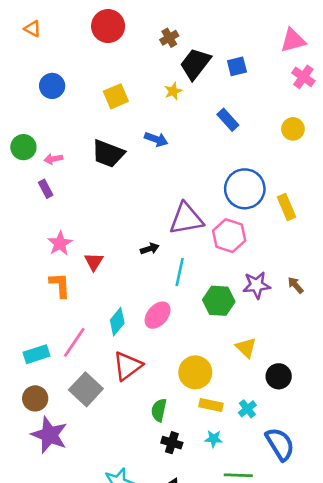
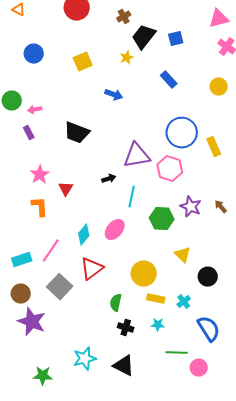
black trapezoid: (108, 154) -> (77, 133), moved
purple star: (256, 285) -> (191, 207), turned 30

